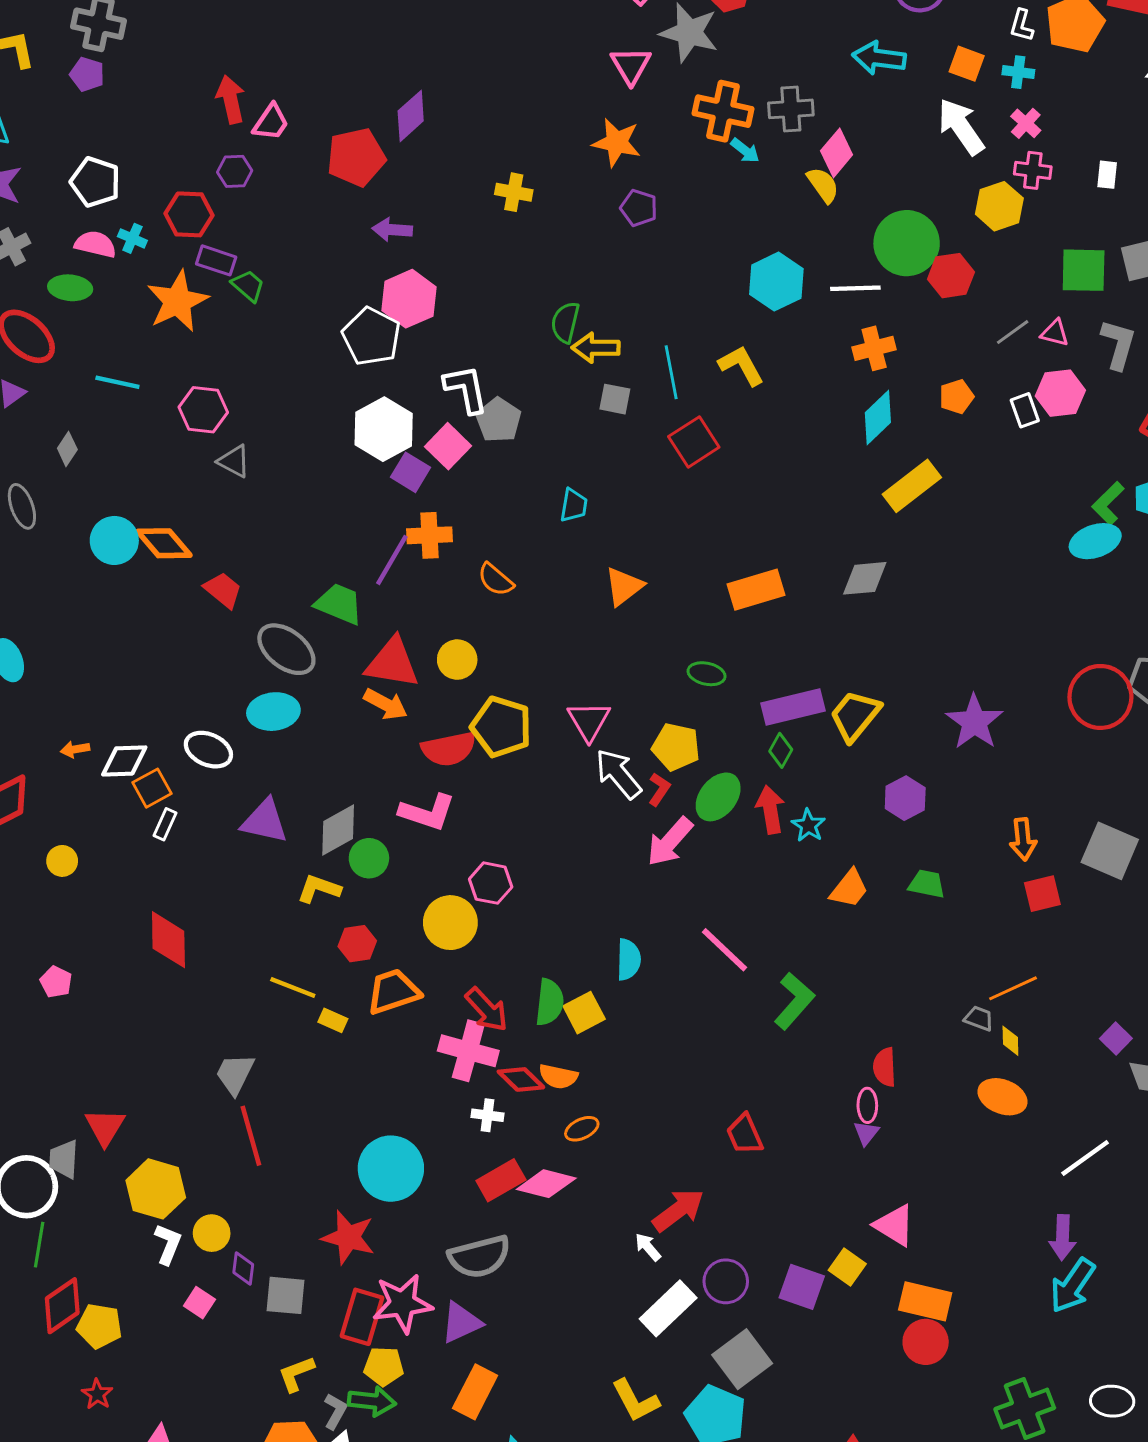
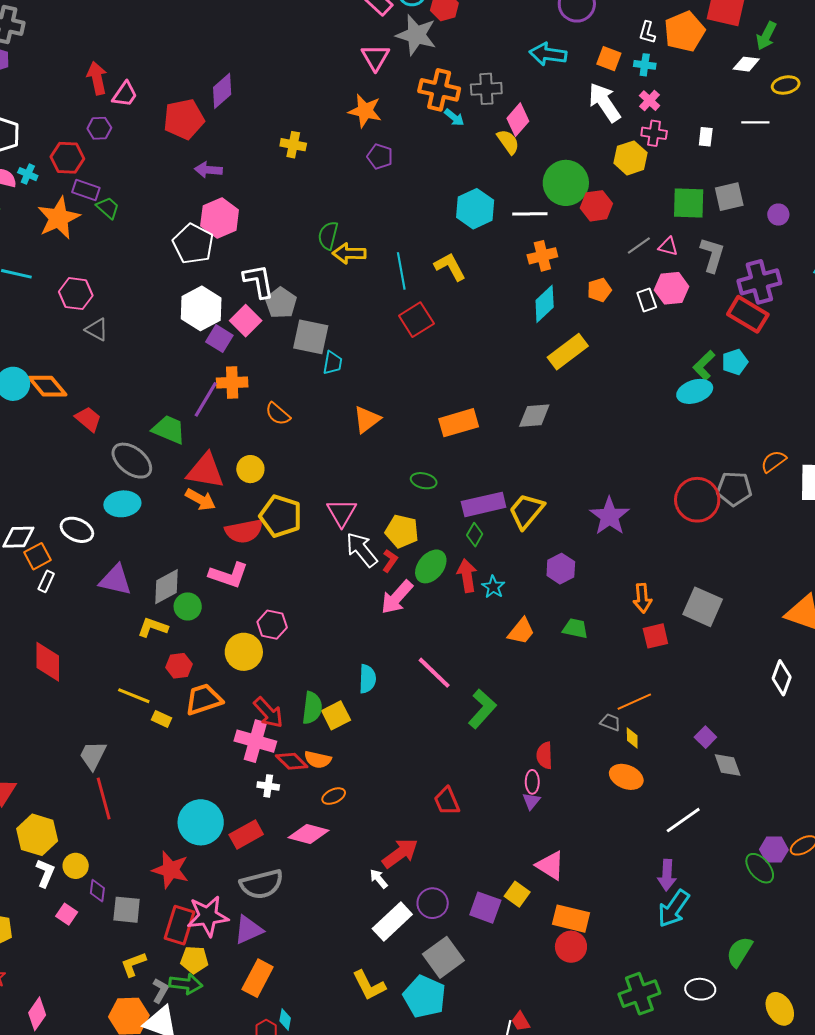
gray square: (615, 399) -> (311, 337), moved, size x1.6
red rectangle: (501, 1180) -> (246, 835), moved

